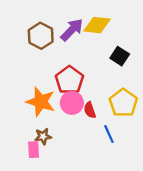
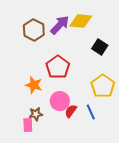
orange star: (41, 102) -> (34, 85), size x0.7
pink circle: (72, 103) -> (60, 101), moved
red semicircle: (90, 110) -> (71, 111), moved, turned 56

